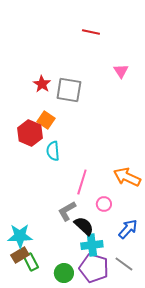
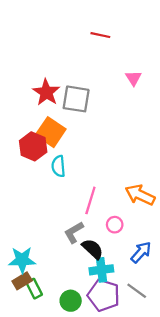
red star: (42, 84) -> (46, 92), size x1.4
orange square: (46, 120) -> (51, 132), size x1.5

